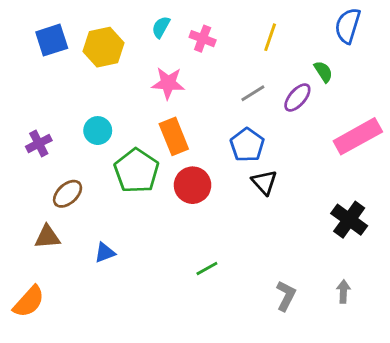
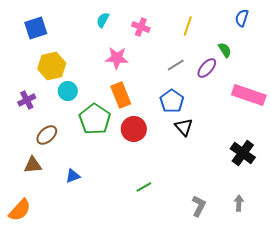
blue semicircle: (348, 26) -> (242, 18), size x0.7
cyan semicircle: (161, 27) -> (103, 20), moved
yellow hexagon: (103, 47) -> (52, 66), moved
pink rectangle: (358, 136) -> (249, 95), turned 48

